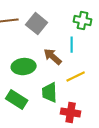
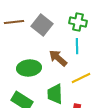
green cross: (83, 21) -> (78, 22), moved

